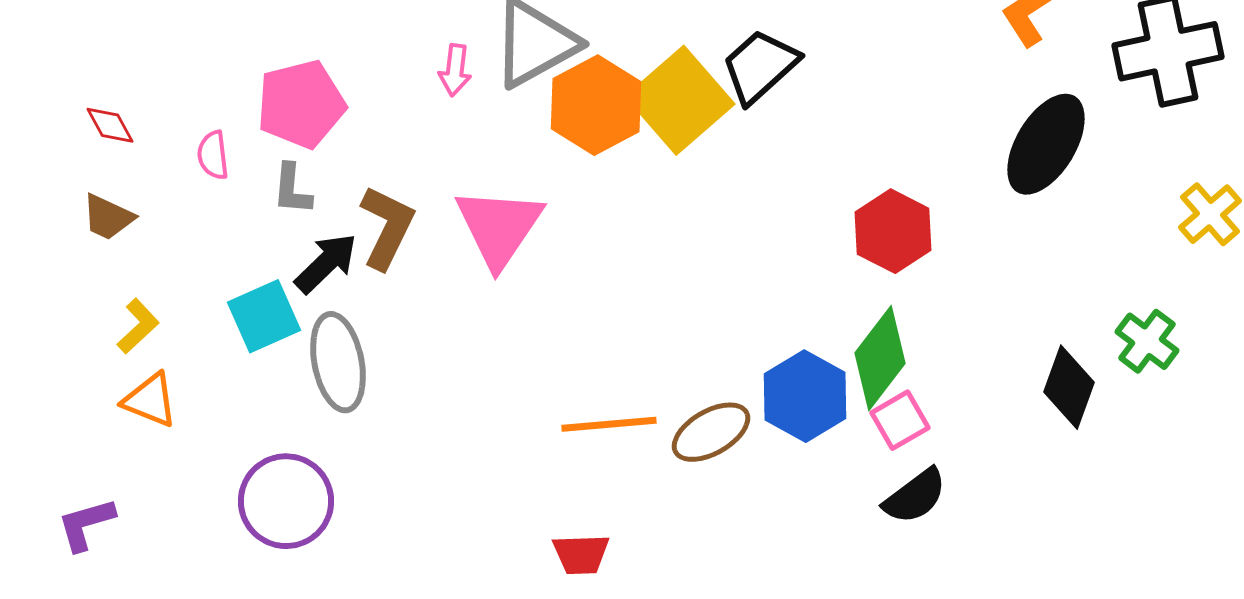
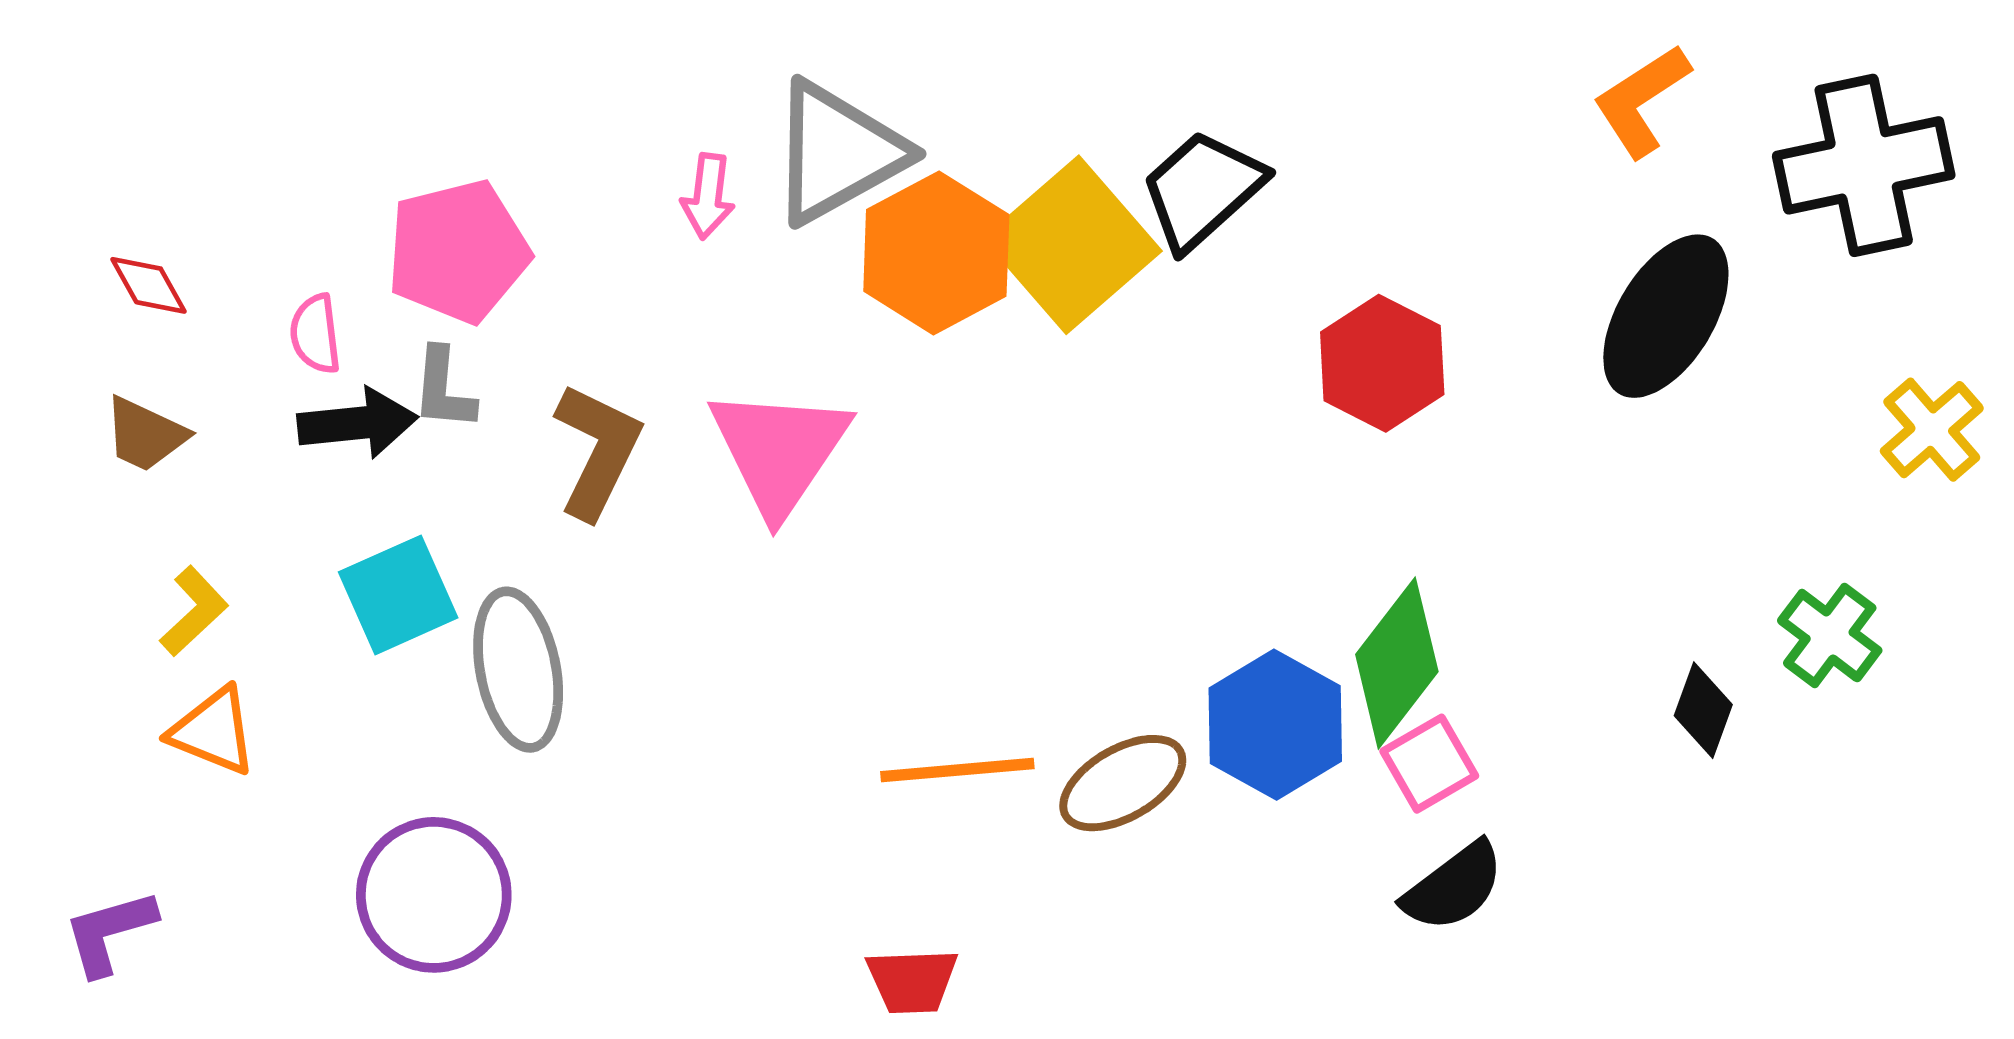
red hexagon: (893, 231) -> (1382, 363), moved
black arrow: (326, 263) -> (358, 423), moved, turned 38
black diamond: (1069, 387) -> (1703, 710), size x0.7

